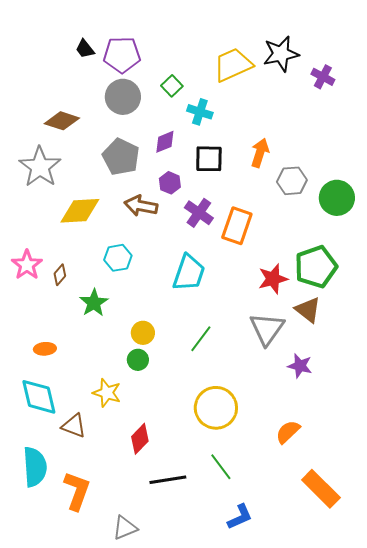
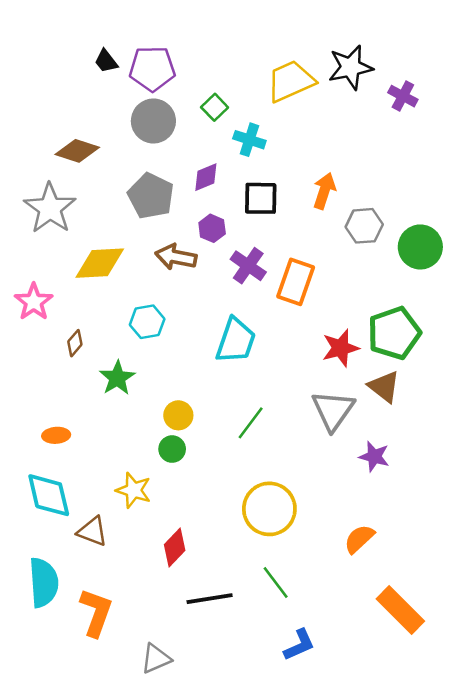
pink star: (27, 265) -> (34, 302), moved

